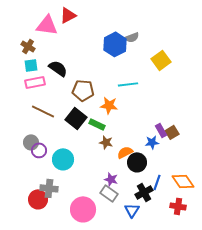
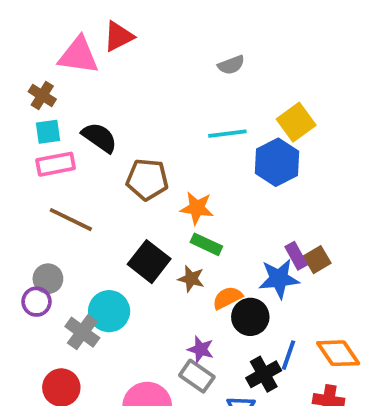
gray semicircle: (132, 37) -> (231, 65), moved
blue hexagon: (115, 44) -> (277, 162), moved
cyan line: (128, 84) -> (227, 134), moved
black square: (76, 118) -> (149, 262), moved
green rectangle: (97, 124) -> (206, 244), moved
blue star: (152, 142) -> (279, 279), size x1.5
purple circle: (39, 150) -> (36, 302), moved
gray cross: (49, 188) -> (82, 332), moved, turned 30

